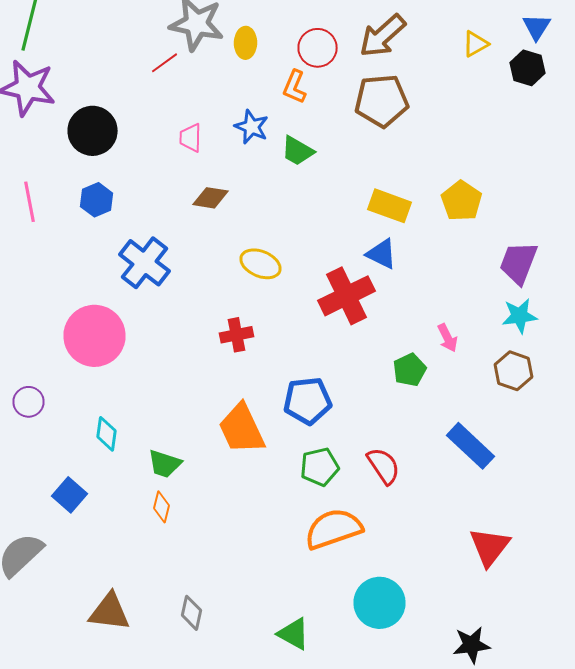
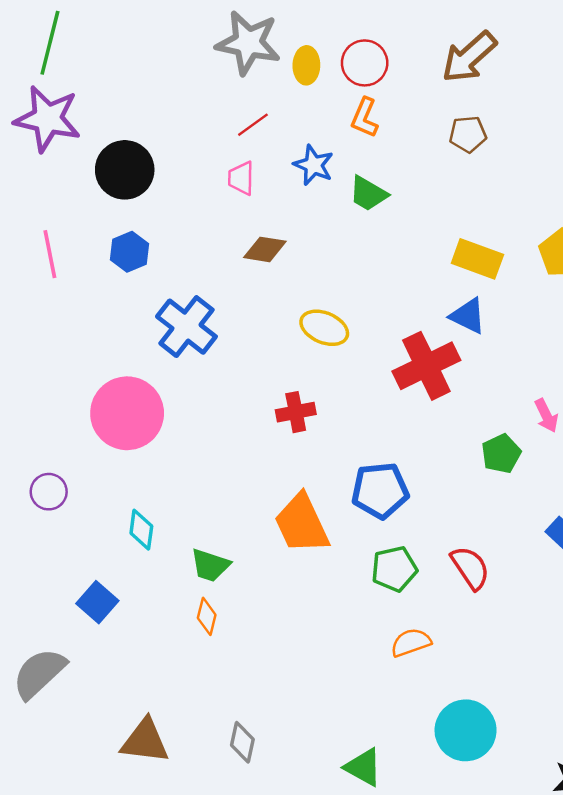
red circle: (318, 48) -> (365, 63), moved
red line: (164, 63) -> (253, 125), moved
brown pentagon: (382, 101) -> (468, 134), size x0.6
orange semicircle: (334, 529) -> (411, 642), size x0.6

